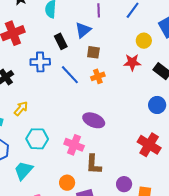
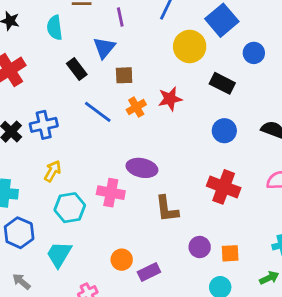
yellow circle: (144, 41) -> (190, 46), size x1.5
blue cross: (40, 62) -> (44, 125), moved
red star: (132, 62) -> (170, 99), moved
yellow arrow: (21, 108) -> (53, 171), moved
pink cross: (74, 145) -> (111, 193), moved
brown L-shape: (94, 164) -> (167, 209), moved

